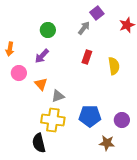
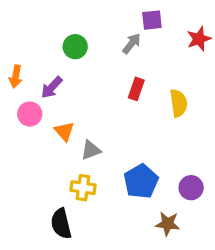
purple square: (97, 13) -> (152, 20), turned 32
purple arrow: (42, 56) -> (52, 87), moved
blue pentagon: (90, 116) -> (141, 181), turned -30
yellow cross: (53, 120) -> (83, 188), size x0.7

